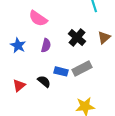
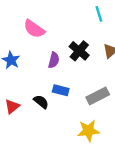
purple semicircle: (46, 45) -> (54, 60), moved
gray rectangle: (82, 68) -> (98, 96), moved

